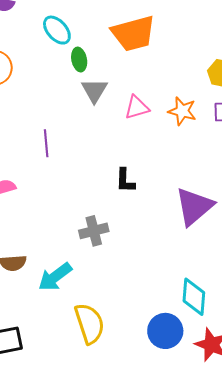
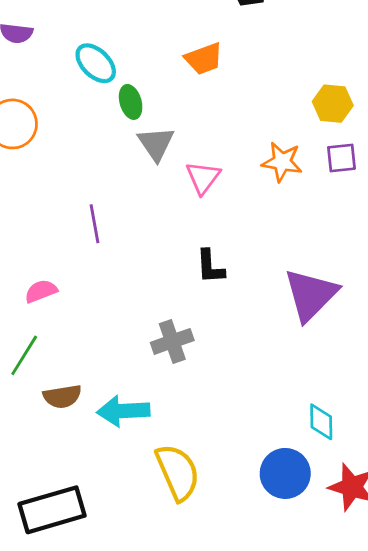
orange trapezoid: (133, 33) -> (204, 59), size x0.6
pink triangle: (137, 107) -> (203, 178), moved, turned -32
cyan arrow: (55, 277) -> (123, 411), turned 39
cyan diamond: (194, 297) -> (321, 422), size x0.7

